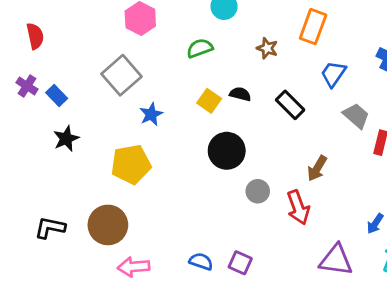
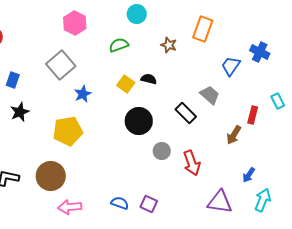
blue trapezoid: (333, 74) -> (231, 66), moved
blue rectangle: (57, 95) -> (13, 80), turned 63
black rectangle: (290, 105) -> (186, 113), moved
gray trapezoid: (356, 116) -> (210, 95), moved
brown arrow: (317, 168) -> (234, 135), moved

